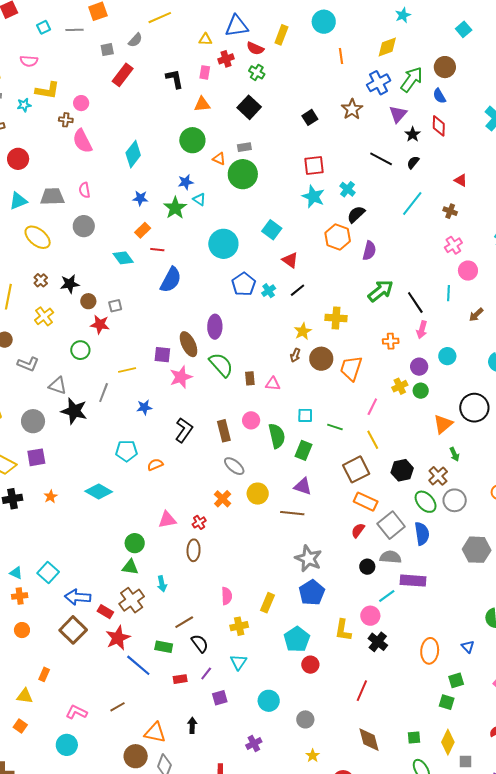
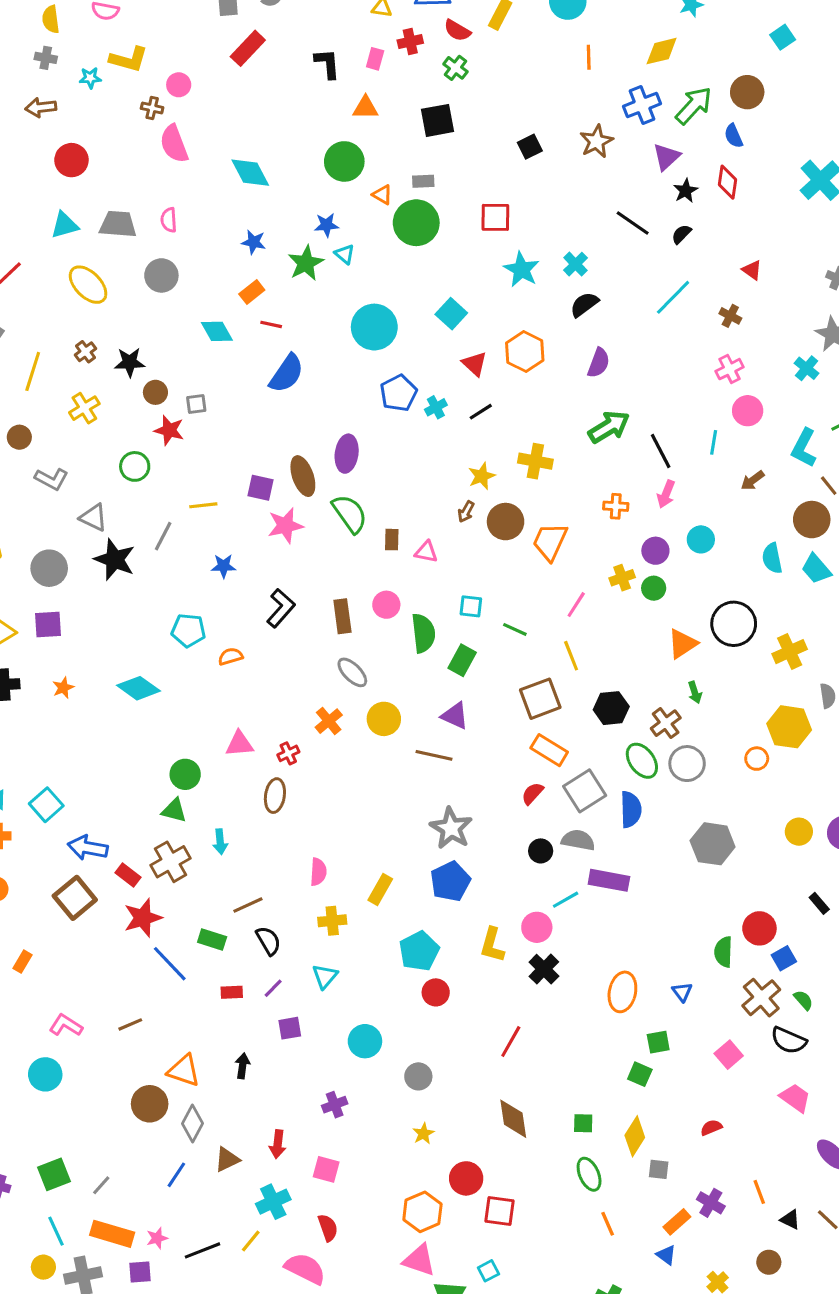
black square: (249, 107) -> (438, 120), turned 30
cyan diamond: (133, 154) -> (250, 173), turned -72
red square: (314, 166) -> (495, 217), moved
orange hexagon: (338, 237) -> (525, 352), moved

